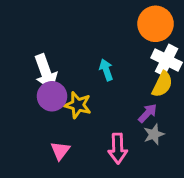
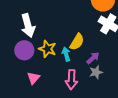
cyan arrow: (106, 70) -> (66, 54), moved
yellow semicircle: (162, 84) -> (77, 42), moved
purple circle: (52, 96) -> (24, 50), moved

